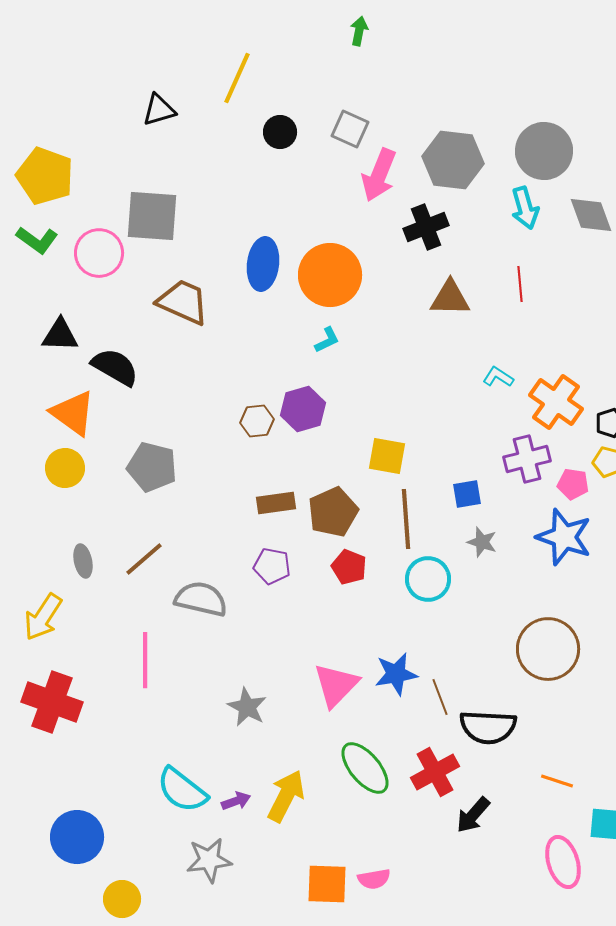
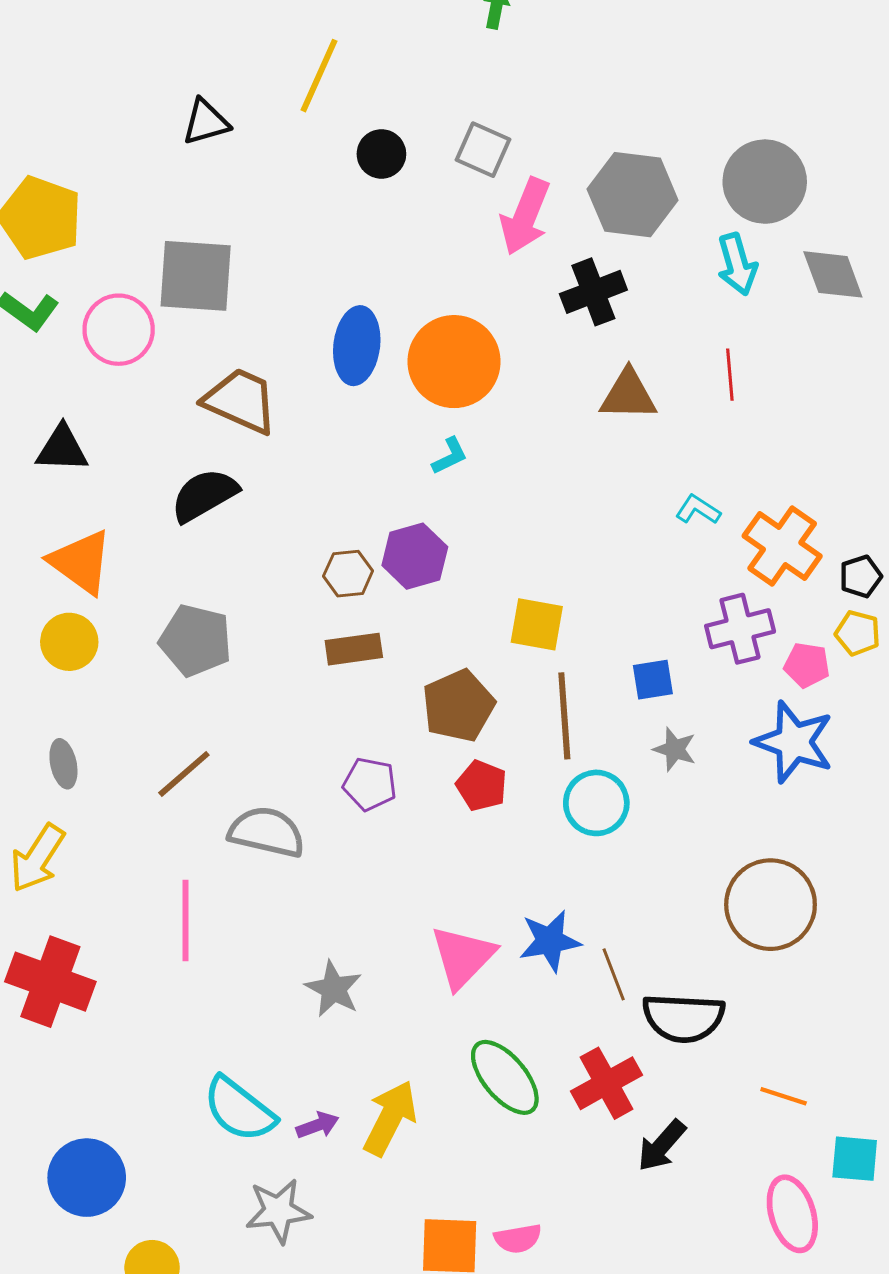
black semicircle: (115, 367) -> (204, 495), moved, turned -60
brown rectangle: (276, 503) -> (354, 649), moved
gray ellipse: (83, 561) -> (63, 764), moved

